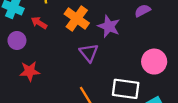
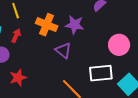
red arrow: (39, 23) -> (16, 36), turned 96

